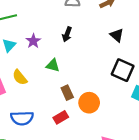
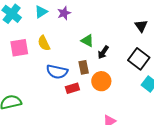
black arrow: (67, 34) -> (103, 52), moved
green triangle: (53, 65) -> (87, 41), moved
blue semicircle: (22, 118) -> (57, 72), moved

